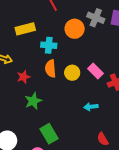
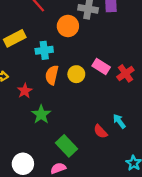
orange semicircle: (50, 69) -> (52, 75), turned 30
cyan arrow: (91, 107) -> (119, 121), moved, turned 72
red semicircle: (103, 139) -> (100, 131), moved

